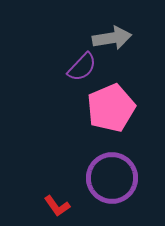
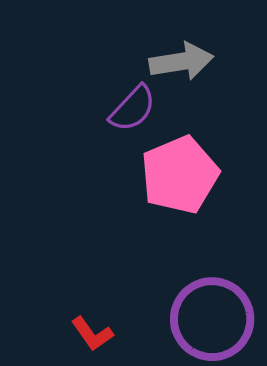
purple circle: (112, 178) -> (212, 319), moved

